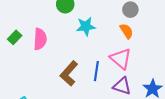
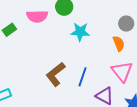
pink semicircle: (40, 39) -> (37, 16), moved, turned 75
pink triangle: (121, 59) -> (122, 71), moved

